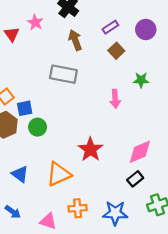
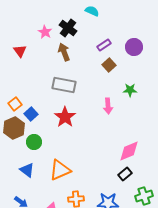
pink star: (35, 22) -> (45, 32), moved
brown arrow: (75, 40) -> (64, 52), moved
blue square: (25, 108) -> (31, 114), turned -32
green circle: (38, 127) -> (34, 142), moved
red star: (90, 149) -> (65, 117), moved

